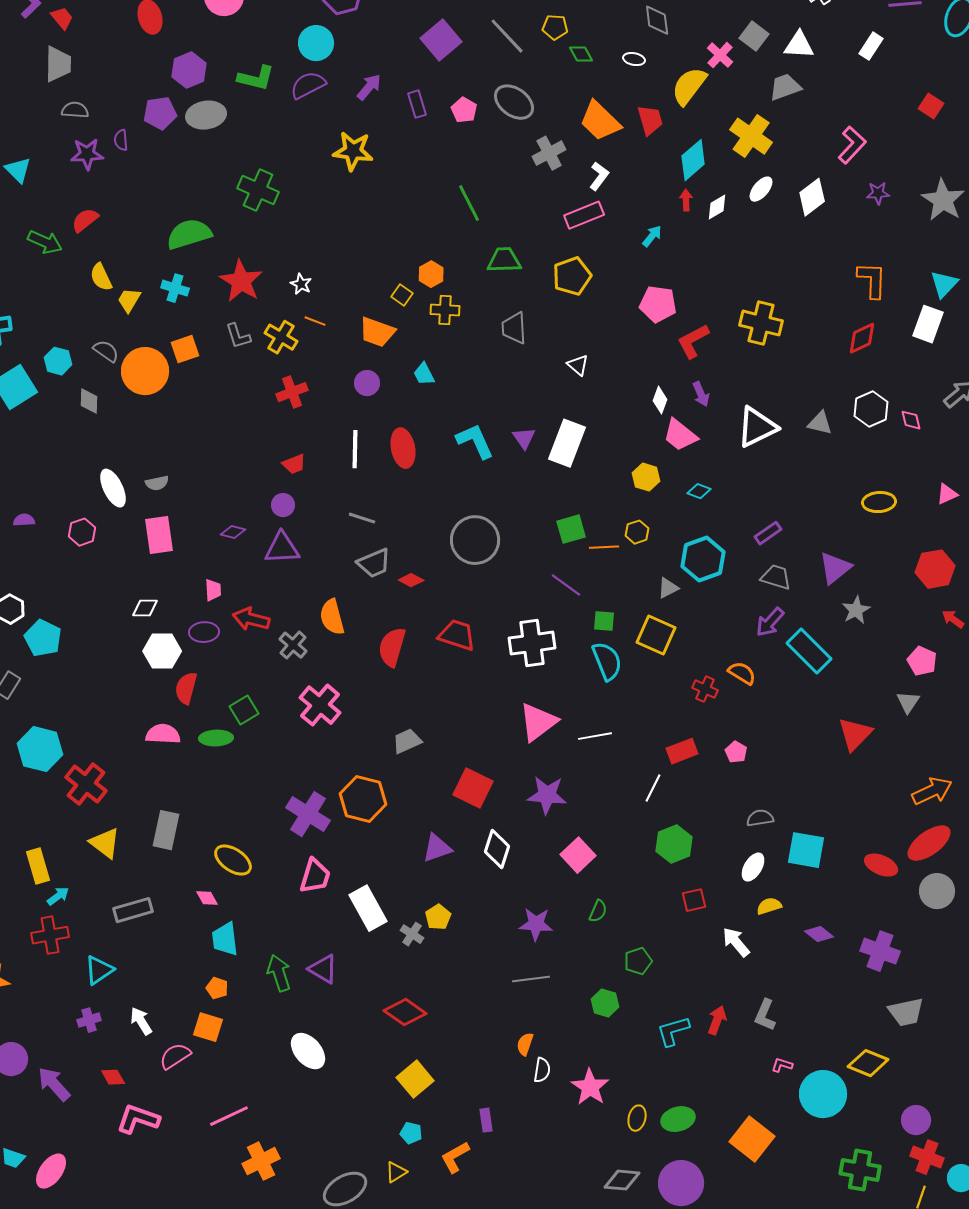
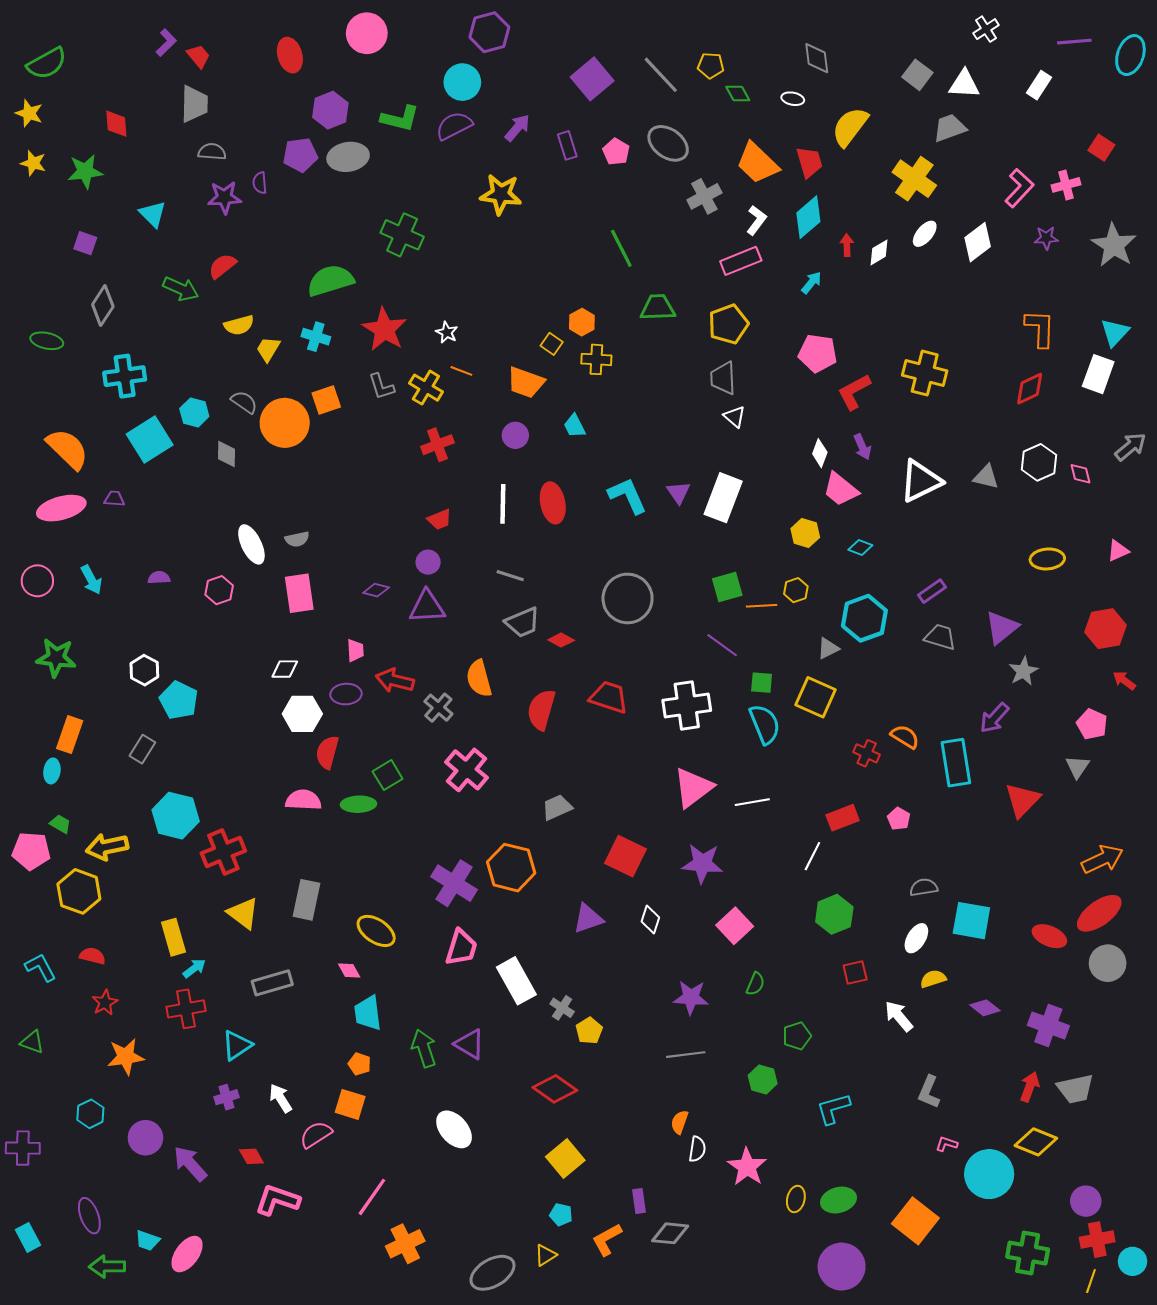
pink cross: (720, 55) -> (1066, 185), moved, turned 32
cyan diamond: (693, 160) -> (808, 217), moved
yellow semicircle: (101, 277) -> (239, 325), turned -80
gray trapezoid: (514, 328) -> (723, 378), moved
purple arrow: (770, 622) -> (994, 718), moved
cyan rectangle: (809, 651) -> (956, 763), moved, turned 36
red cross: (86, 784) -> (223, 852), turned 30
white diamond: (497, 849) -> (650, 920), size x0.7
yellow pentagon: (438, 917) -> (589, 1031), moved
red arrow: (717, 1020) -> (1030, 1087), moved
pink line: (229, 1116) -> (372, 1197), turned -30
red cross: (927, 1157) -> (1097, 1240), turned -32
gray diamond: (622, 1180) -> (670, 1233), moved

